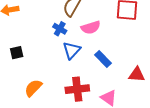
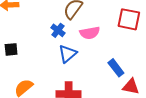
blue rectangle: (103, 59) -> (116, 68), moved

